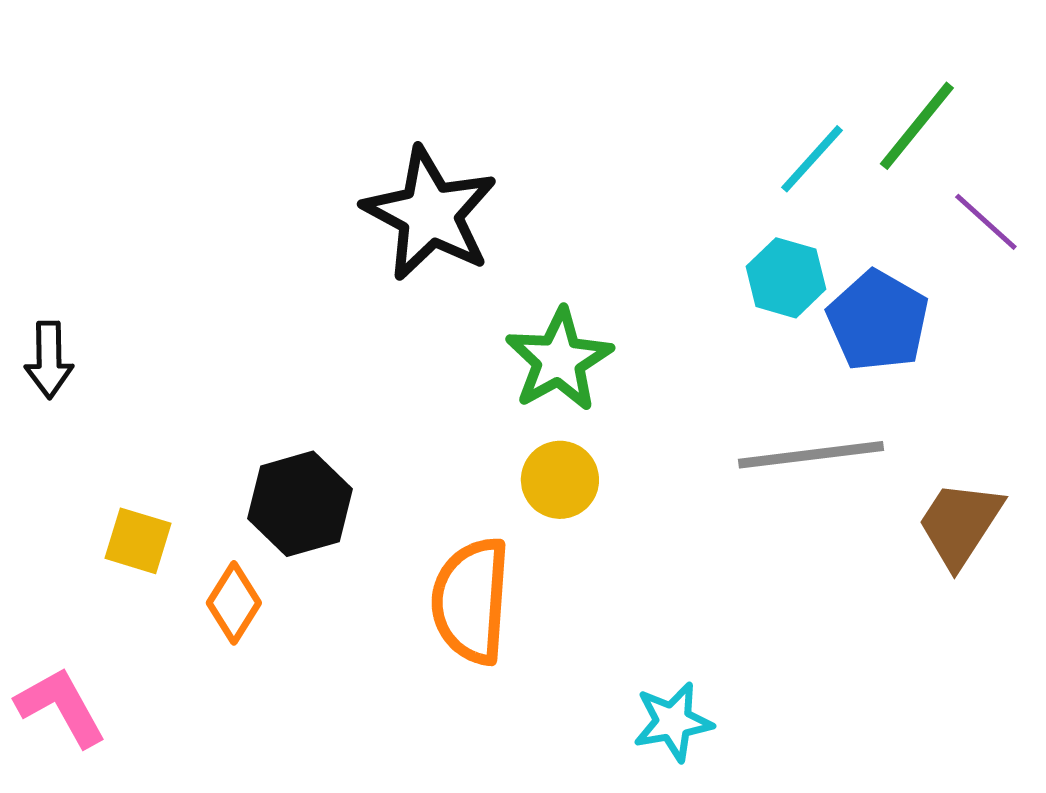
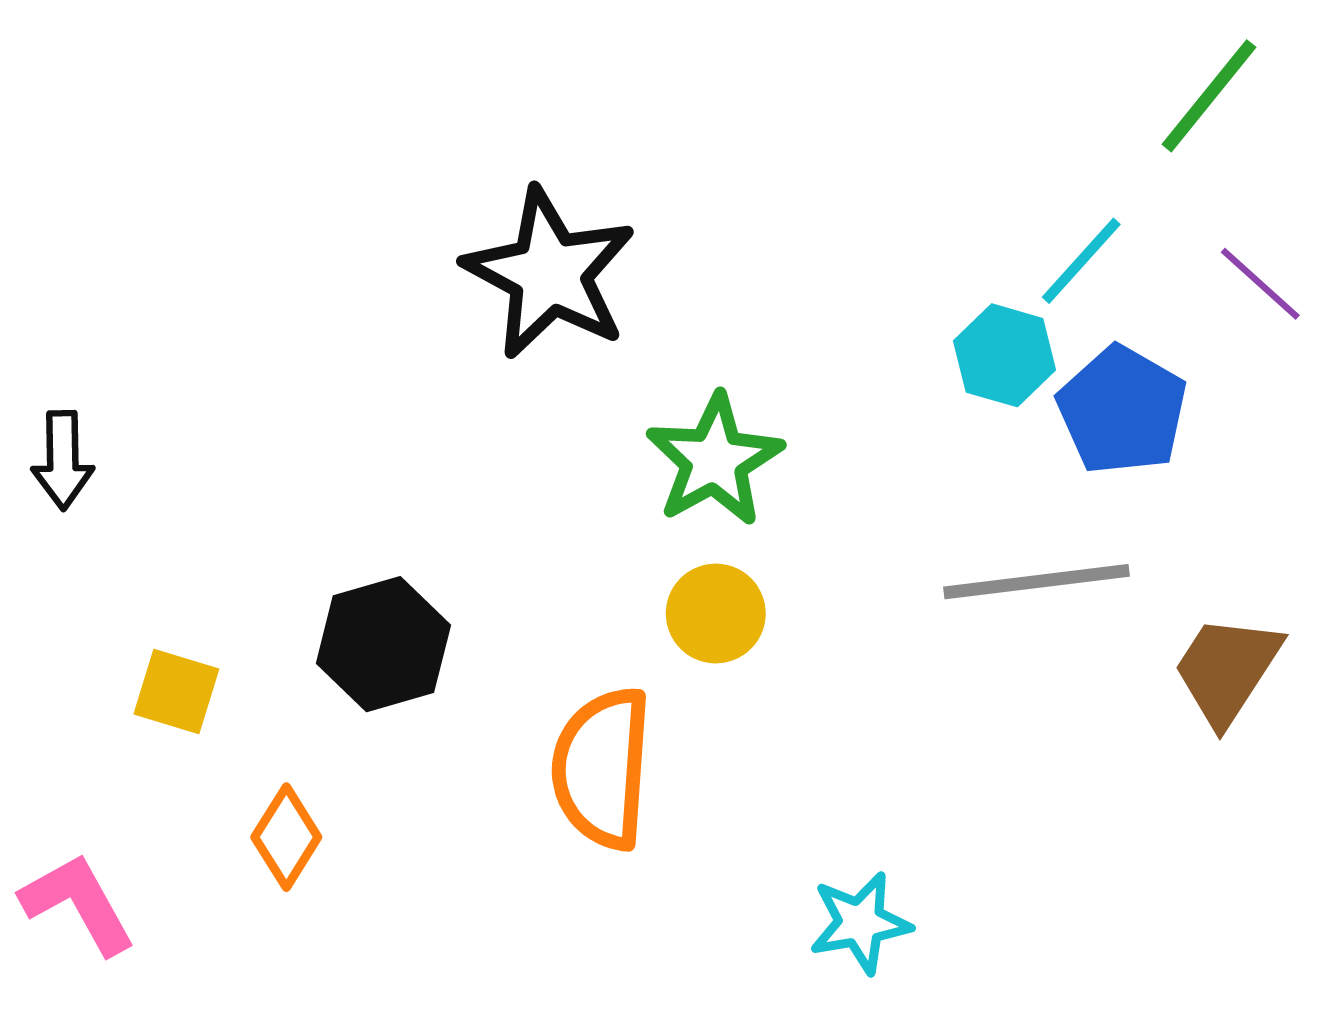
green line: (917, 126) -> (1209, 96), moved
cyan line: (812, 159) -> (1081, 261), moved
orange diamond: (234, 603) -> (286, 837), moved

